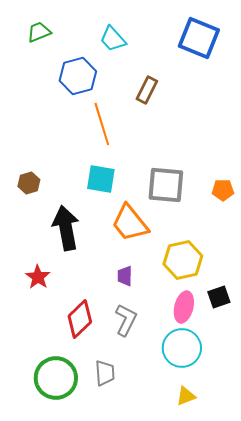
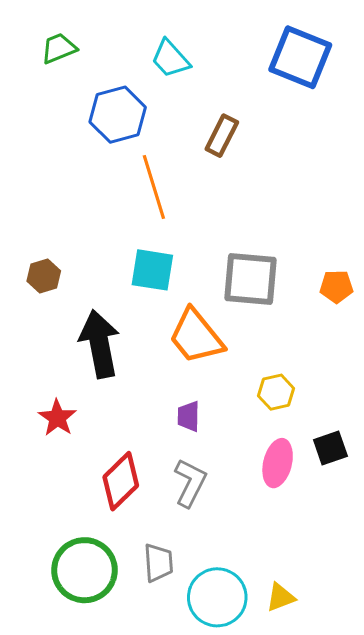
yellow hexagon: (183, 260) -> (276, 392), size x0.6
cyan circle: (182, 348) -> (217, 597), moved

